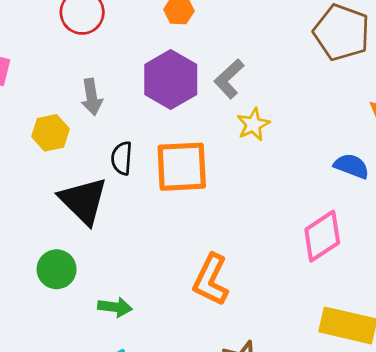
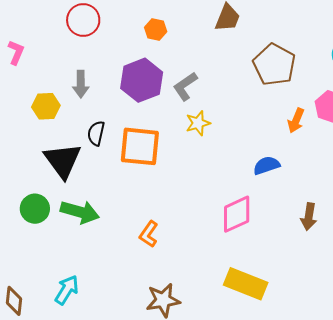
blue semicircle: (352, 166) -> (267, 165), turned -48
orange L-shape: (211, 280) -> (149, 234), size x0.7
green arrow: (115, 307) -> (80, 212), moved, size x1.5

